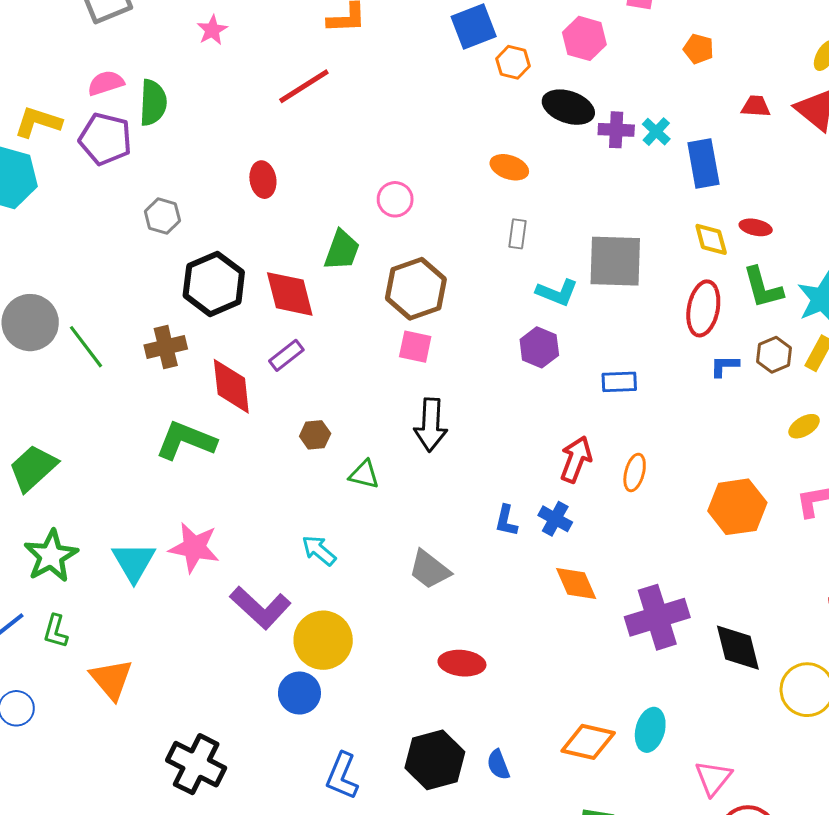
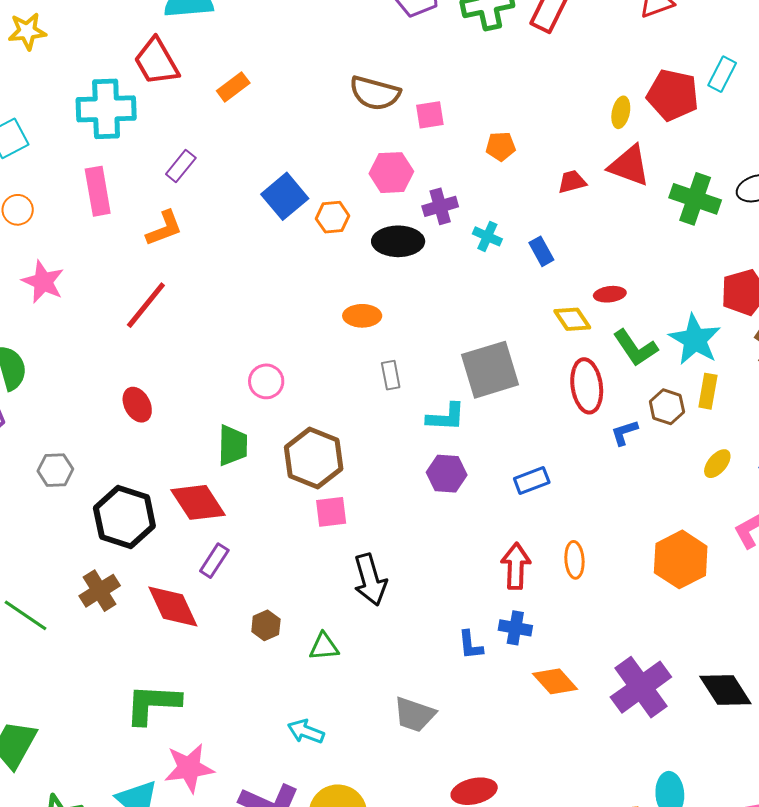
pink star: (212, 30) -> (43, 282), size x1.4
purple cross: (616, 130) -> (440, 206), moved
blue rectangle: (703, 164) -> (541, 251), size x0.6
green L-shape: (186, 441) -> (153, 704), moved

